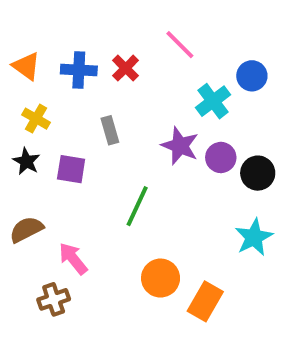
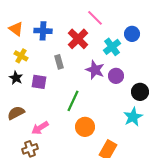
red cross: (126, 68) -> (78, 39), moved, size x1.5
black circle: (258, 173) -> (140, 92), moved
pink arrow: (73, 259) -> (40, 128), turned -84
orange circle: (161, 278) -> (85, 127), moved

